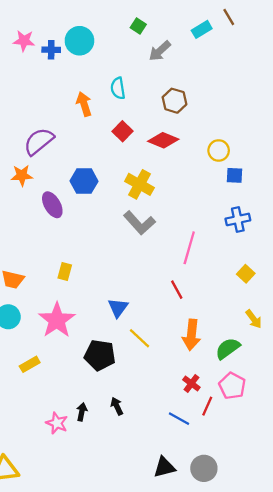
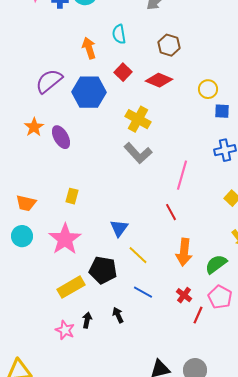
orange star: (22, 175) -> (34, 127), moved, turned -30
blue hexagon: (84, 181) -> (89, 92), moved, size x1.4
yellow rectangle: (30, 364) -> (71, 287), moved, size x1.5
blue line: (179, 419) -> (143, 292), moved

